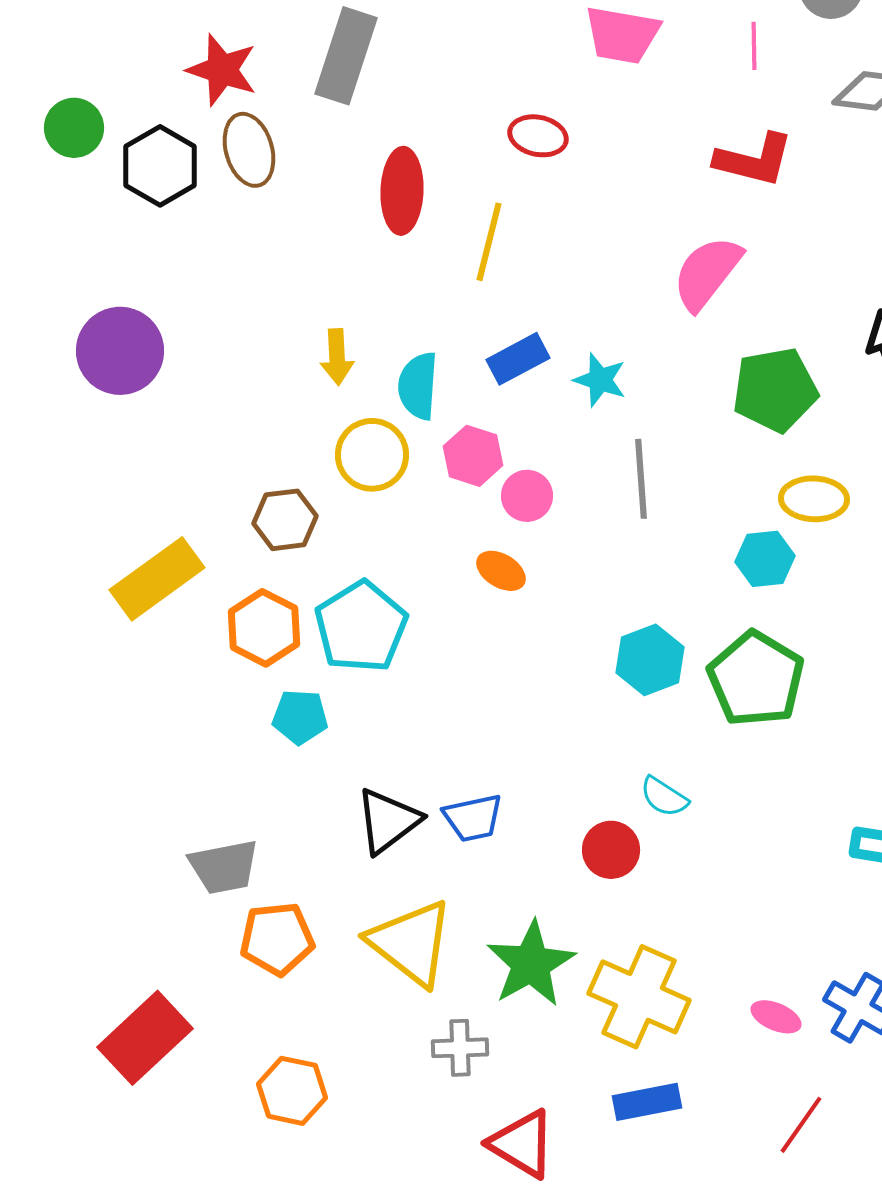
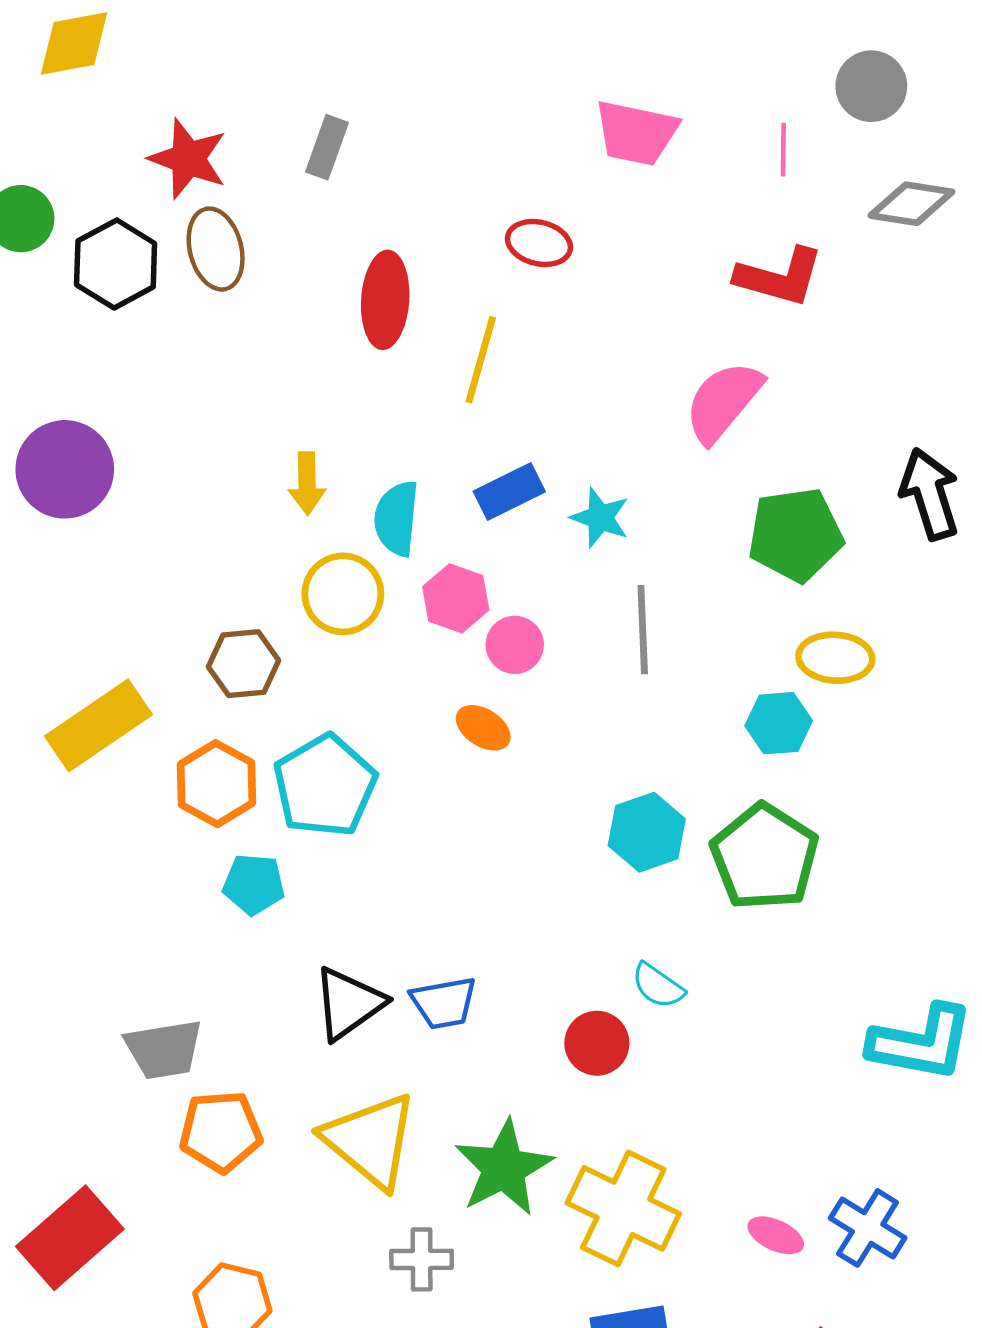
gray rectangle: (346, 56) -> (327, 147), size x0.6

